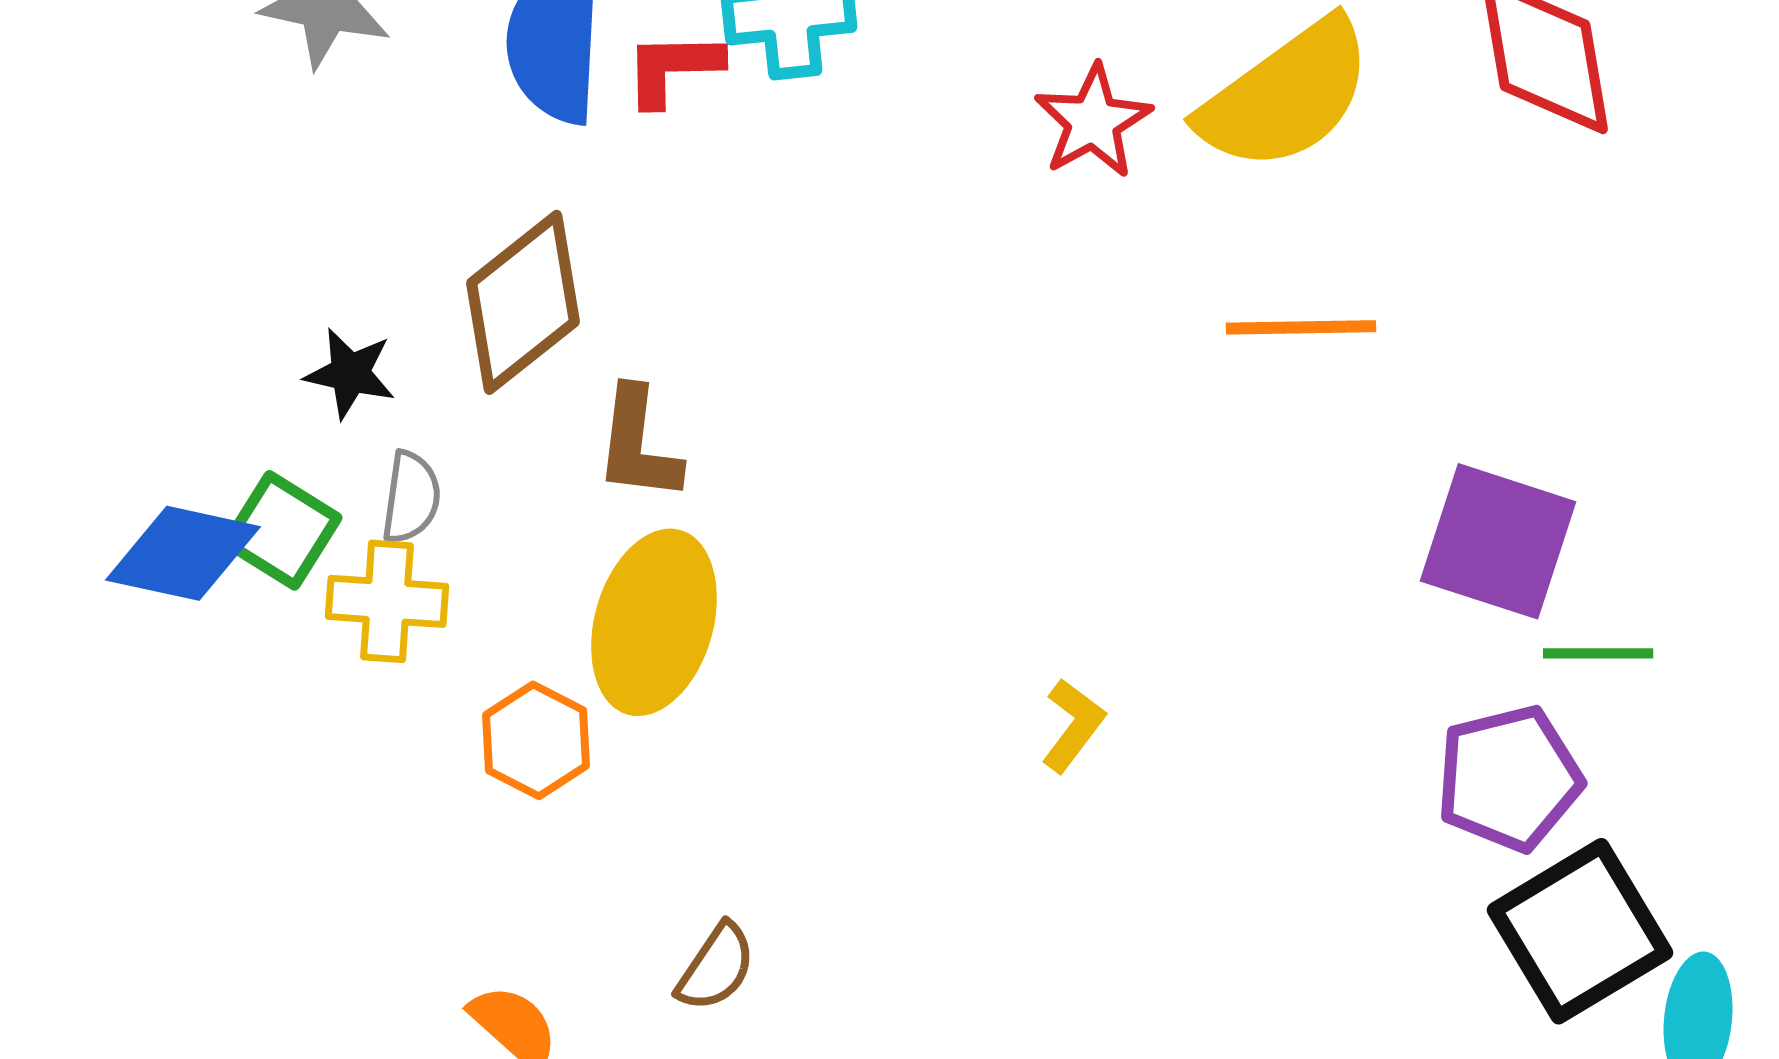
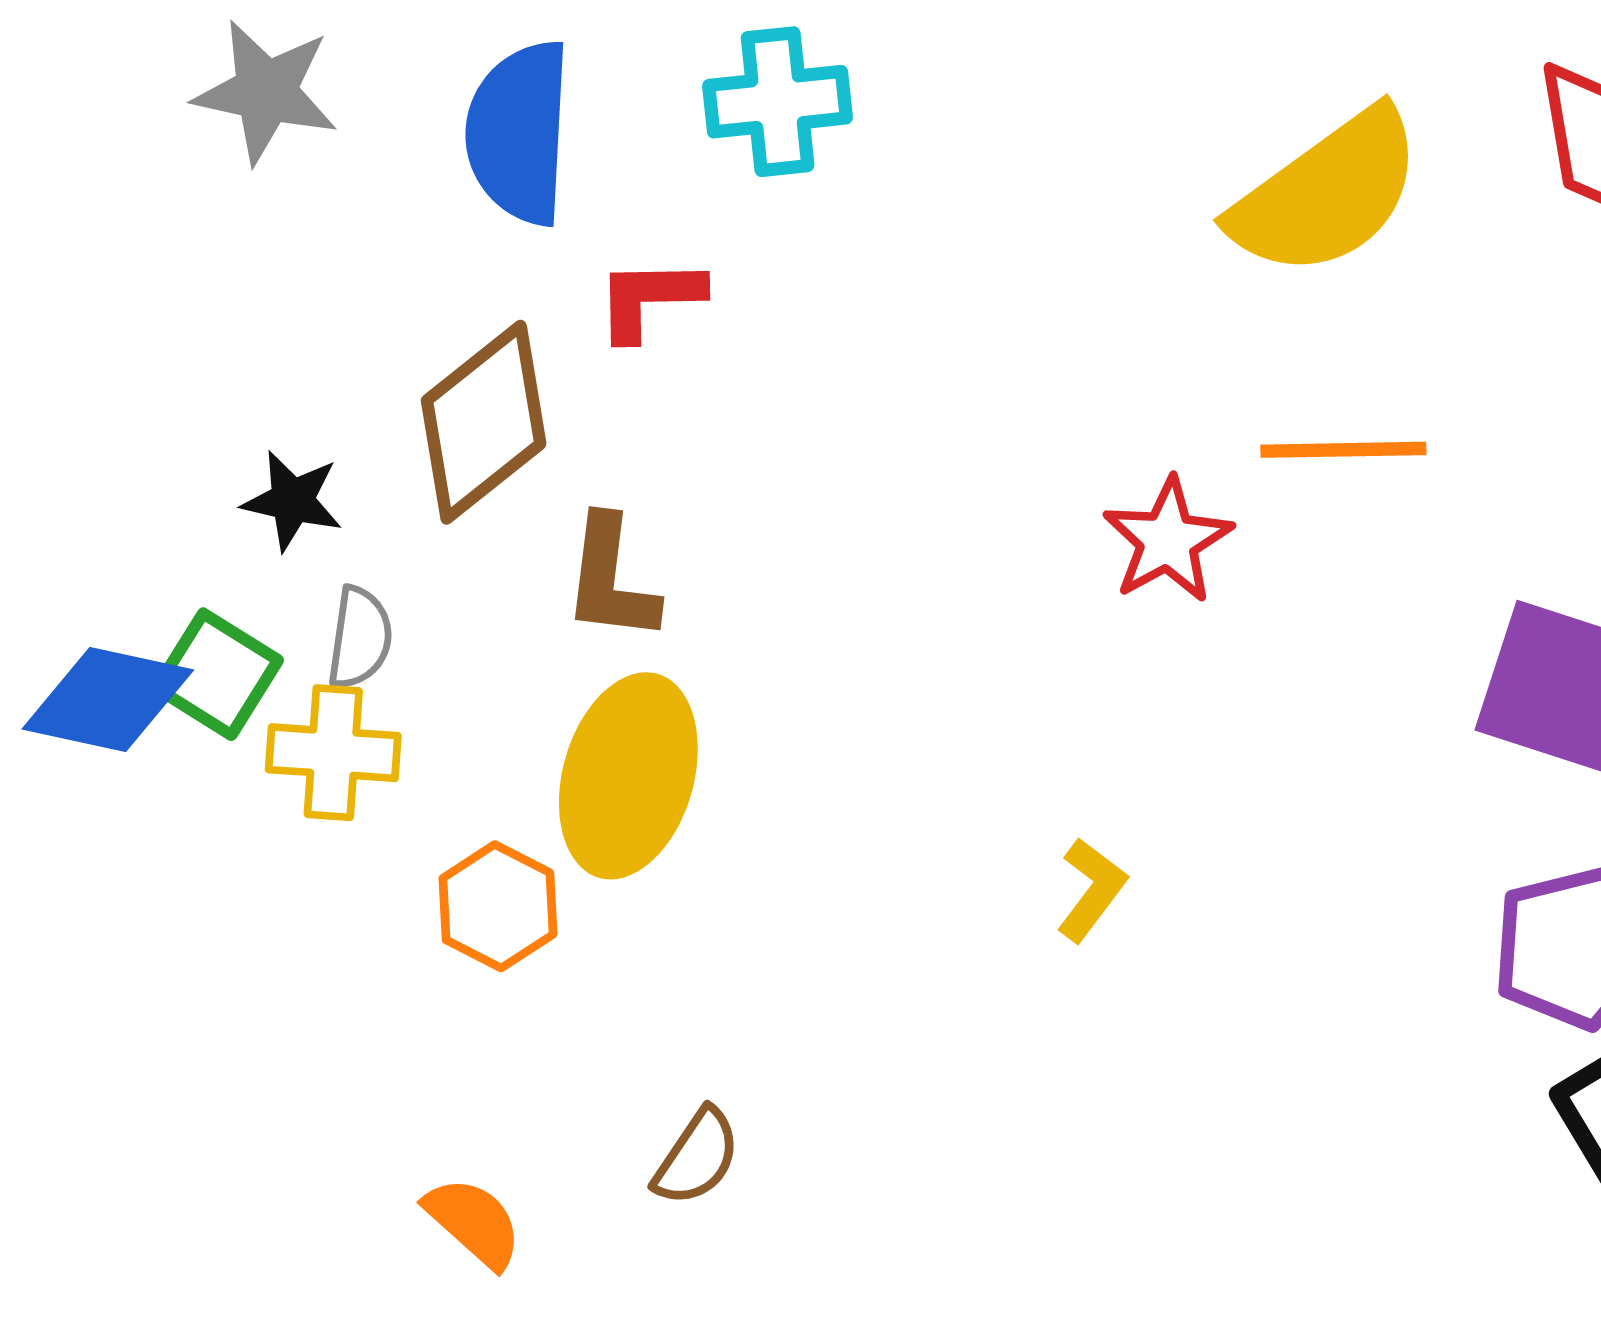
red L-shape: (673, 68) -> (649, 298), moved
red star: (1093, 121) -> (1168, 540), moved

